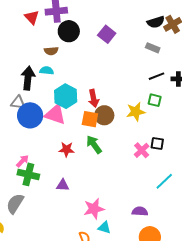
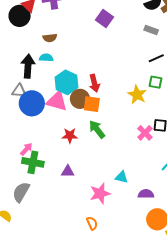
black circle: (69, 31) -> (20, 16), moved
yellow star: (136, 112) -> (137, 95), turned -30
brown circle: (104, 115) -> (80, 99), moved
cyan triangle: (104, 228) -> (122, 177), moved

